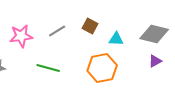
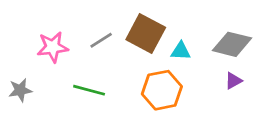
brown square: (90, 26) -> (146, 34), size x1.8

